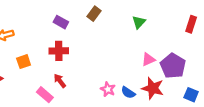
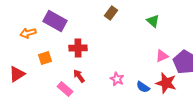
purple rectangle: (61, 22) -> (55, 21), moved, size x1.6
green triangle: (139, 22) -> (153, 21), turned -32
pink star: (108, 89) -> (117, 79), moved

